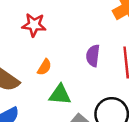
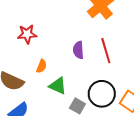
green triangle: (60, 95) -> (58, 86), turned 30

